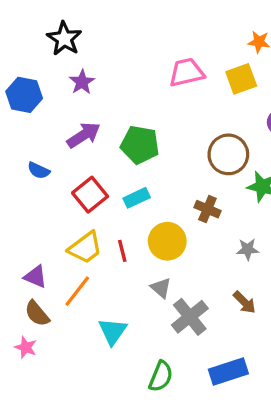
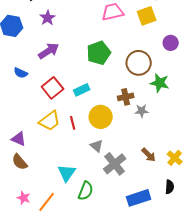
green pentagon: (140, 145) -> (99, 53), moved, turned -30
brown cross: (207, 209) -> (126, 97), turned -35
gray star: (248, 249) -> (142, 111), moved
orange line: (77, 291) -> (47, 202), moved
pink star: (26, 347) -> (24, 198), moved
green semicircle: (161, 376) -> (86, 191), moved

